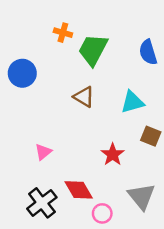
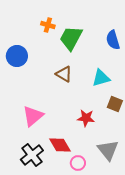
pink triangle: (43, 152) -> (33, 116), size x1.6
red star: (113, 154) -> (86, 118), turned -30

